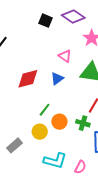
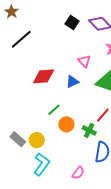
yellow circle: (40, 132) -> (37, 140), moved
gray rectangle: (14, 145) -> (18, 139), turned 70
cyan L-shape: (55, 161) -> (42, 164), moved, turned -80

